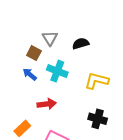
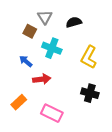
blue arrow: (30, 74) -> (26, 61), moved
yellow L-shape: (97, 81) -> (89, 57), turned -75

